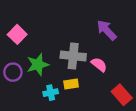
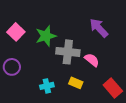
green star: (38, 65) -> (46, 36), moved
yellow rectangle: (71, 84) -> (76, 83), moved, turned 32

